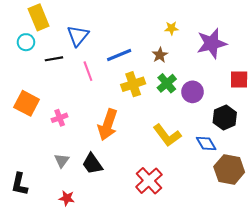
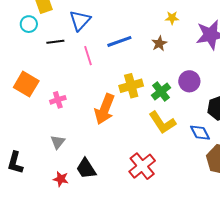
green cross: (167, 83) -> (161, 92), moved
yellow cross: (133, 84) -> (131, 86), moved
black trapezoid: (92, 164) -> (86, 169), moved

